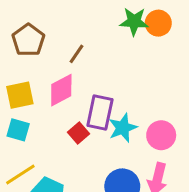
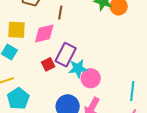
brown line: (76, 54) -> (60, 13), turned -40
pink circle: (161, 135) -> (91, 78), moved

